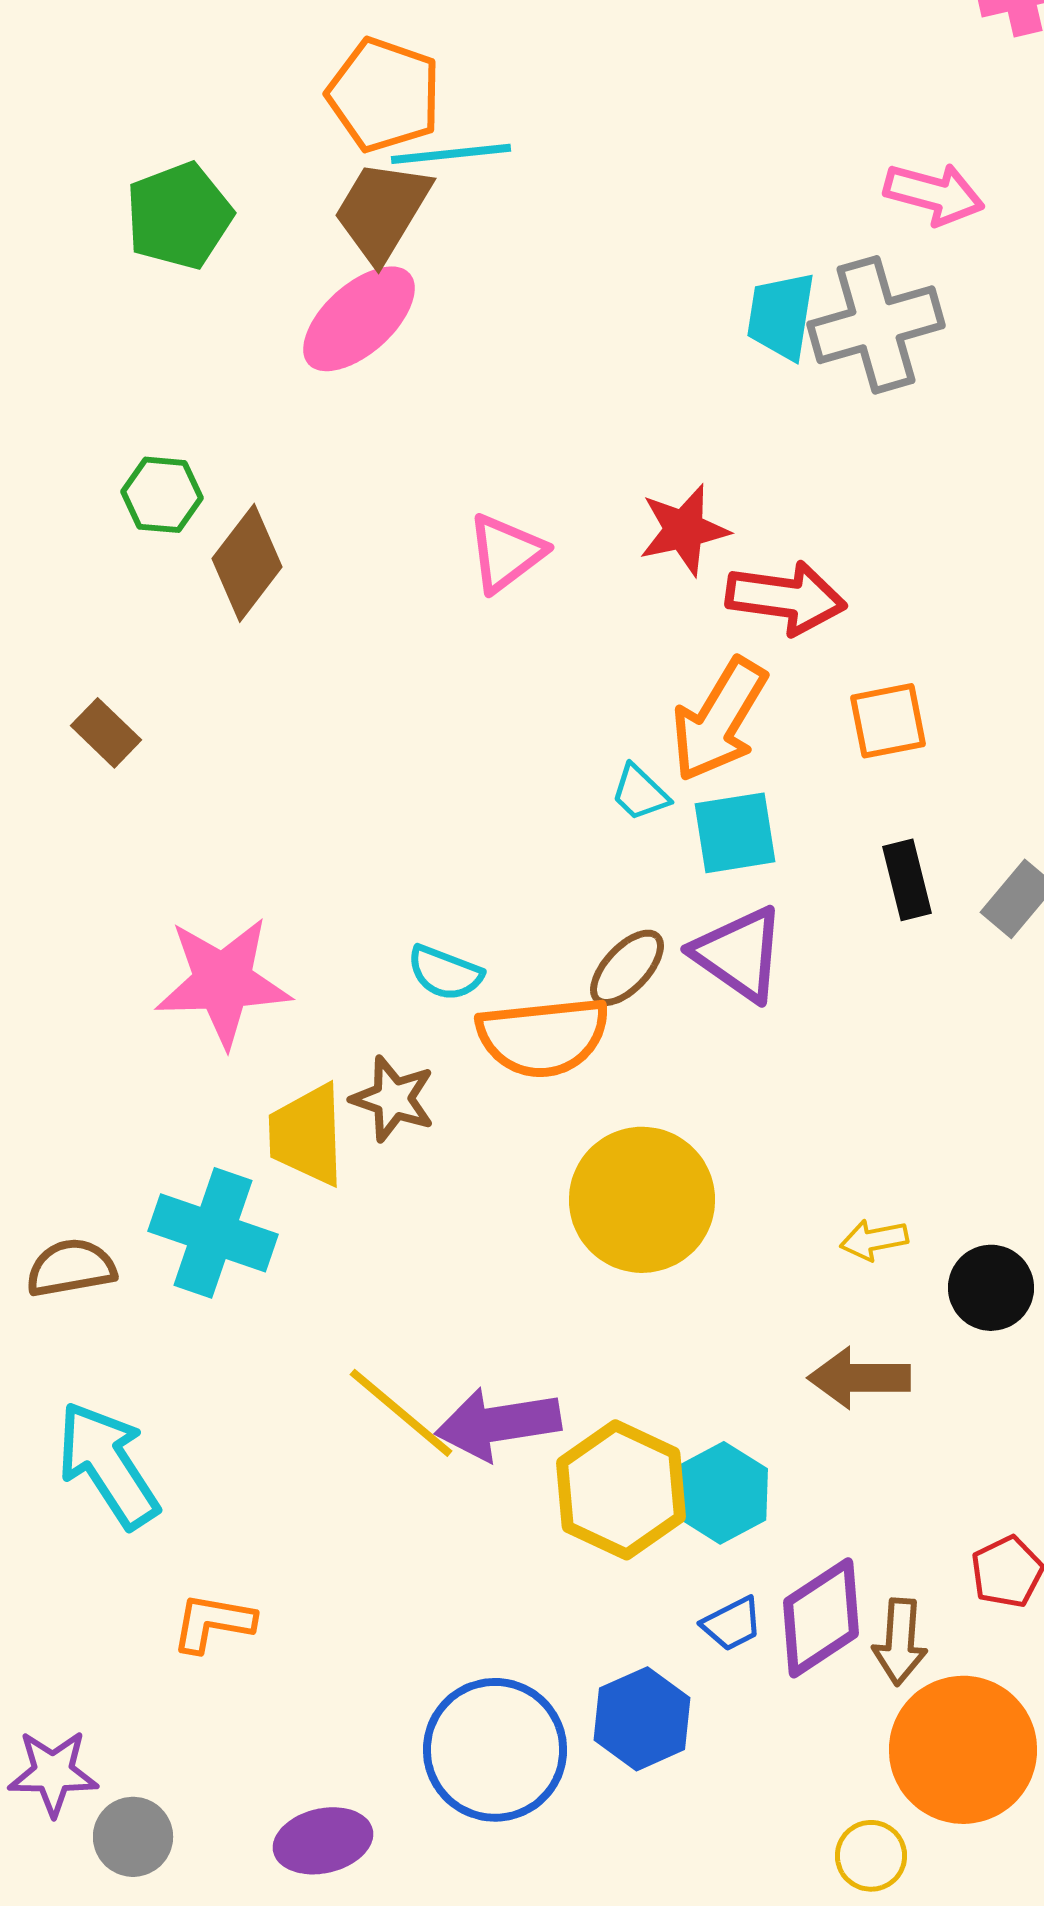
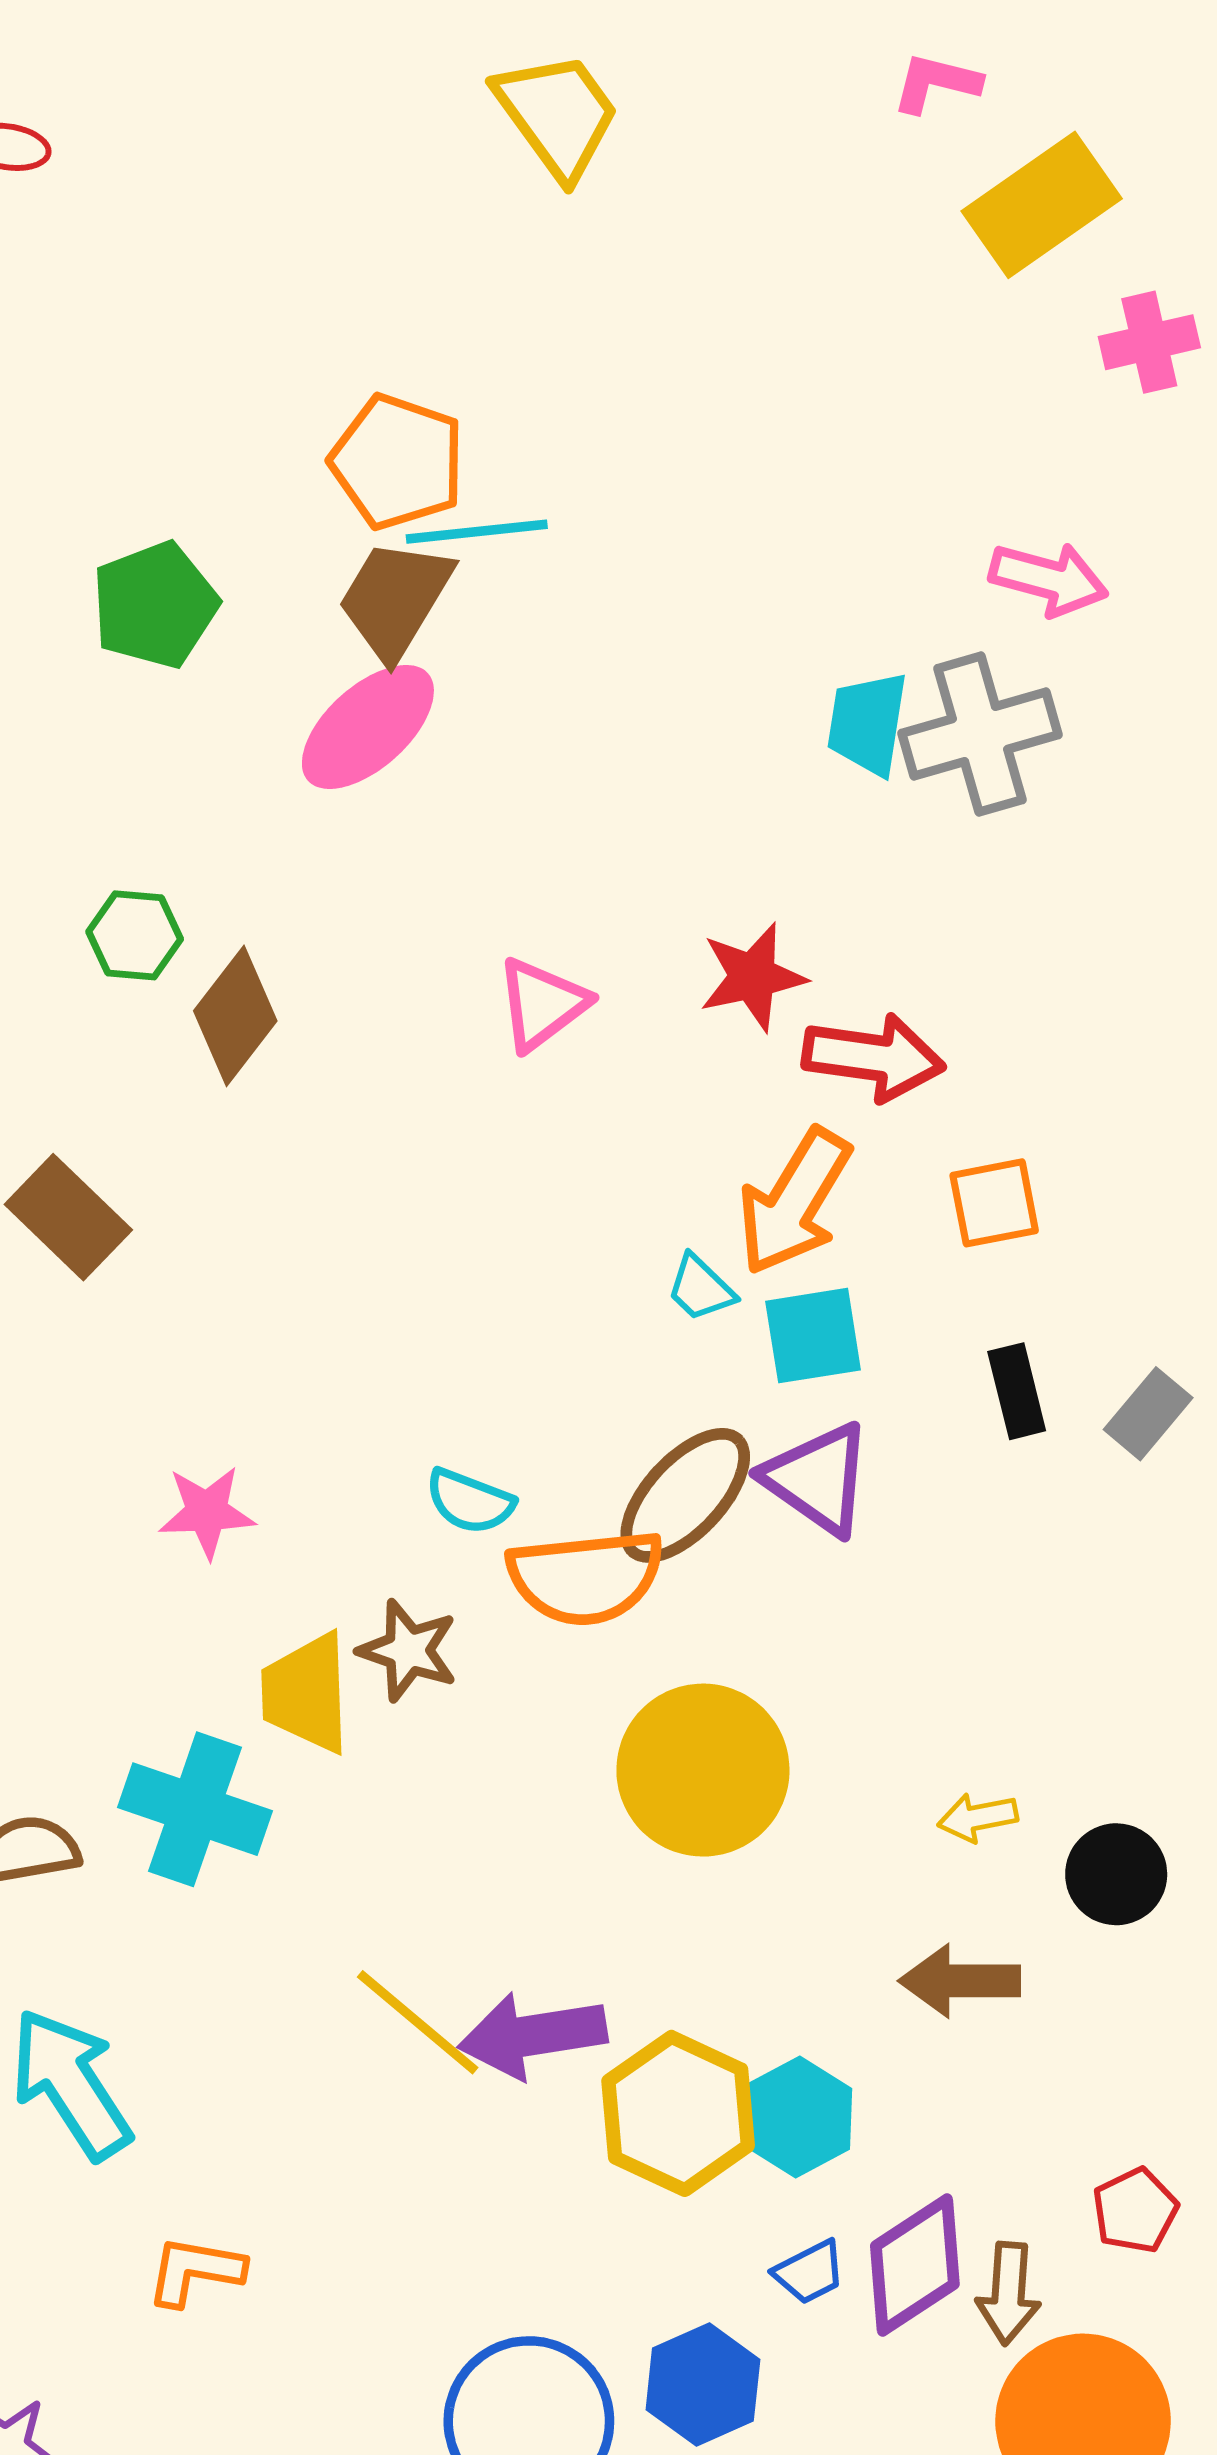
brown rectangle: (106, 733) -> (68, 1217), size x1.5
brown ellipse: (627, 968) -> (685, 1495), size x1.5
pink star: (223, 982) -> (207, 1512), size x0.6

